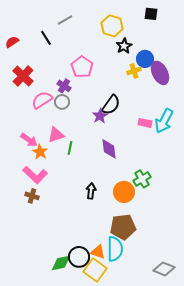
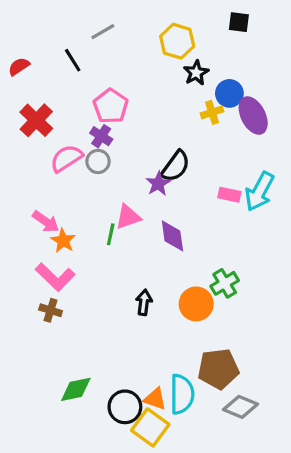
pink pentagon: (82, 67) -> (111, 106), moved
pink triangle: (56, 135) -> (128, 217), moved
brown pentagon: (123, 227) -> (218, 369), moved
green diamond: (61, 263) -> (76, 389), moved
gray diamond: (164, 269) -> (240, 407), moved

